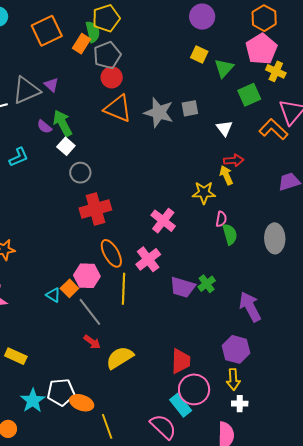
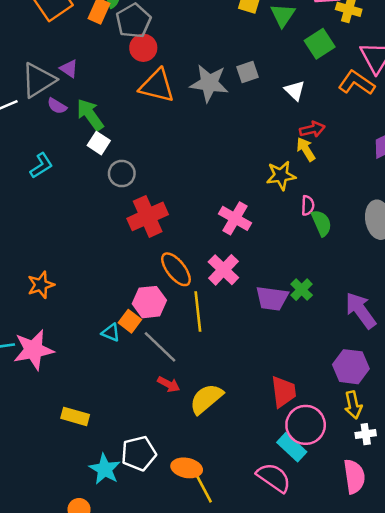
purple semicircle: (44, 127) -> (57, 106), moved
orange ellipse: (82, 403) -> (187, 468), moved

